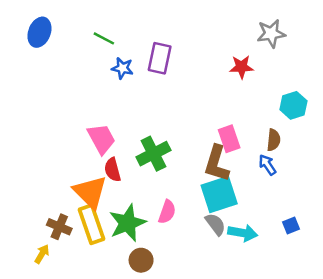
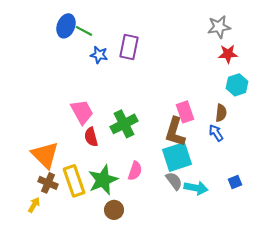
blue ellipse: (39, 32) -> (66, 26), moved
red star: (241, 67) -> (228, 54), moved
orange triangle: (90, 192) -> (45, 155), moved

